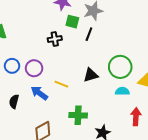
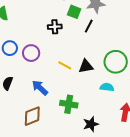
yellow line: (61, 84) -> (65, 65), moved
cyan semicircle: (122, 91) -> (107, 87), moved
blue arrow: (39, 93) -> (40, 88), moved

